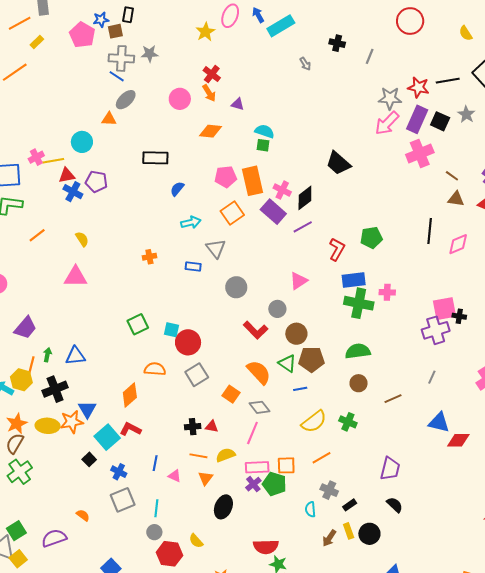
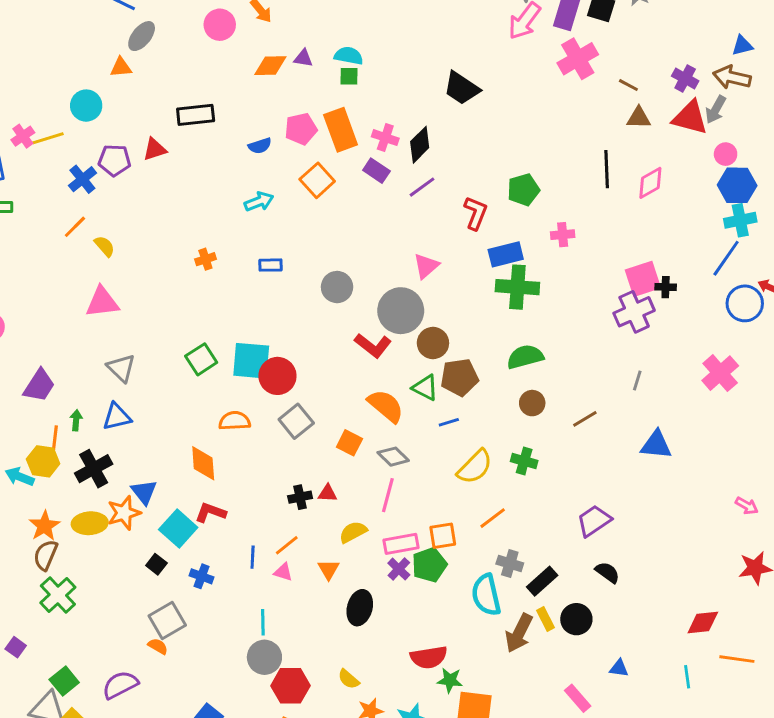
purple triangle: (238, 104) -> (303, 58), moved
red triangle: (67, 175) -> (155, 149), moved
blue semicircle: (177, 189) -> (260, 146), moved, turned -140
blue cross: (73, 192) -> (82, 179), turned 30
purple rectangle: (273, 212) -> (376, 171), size x0.7
orange line: (37, 235) -> (75, 227), moved
gray triangle: (216, 248) -> (121, 368), moved
pink cross: (387, 292) -> (563, 235), moved
gray circle: (277, 309) -> (401, 311), size x1.8
cyan square: (171, 330) -> (251, 361), size x1.8
orange diamond: (130, 395) -> (203, 463), turned -45
red diamond: (458, 440) -> (703, 623), moved
orange line: (198, 456) -> (287, 545), moved, turned -42
purple trapezoid: (390, 469) -> (594, 521), turned -130
green pentagon: (274, 484) -> (429, 565), turned -30
gray square: (123, 500) -> (167, 620), moved
black rectangle: (350, 505) -> (542, 581), size x1.5
cyan semicircle: (310, 509) -> (486, 595), size x1.8
gray circle: (154, 532) -> (264, 657), size x1.5
brown arrow: (329, 538) -> (519, 633), size x1.5
yellow semicircle: (196, 541) -> (349, 679), moved

